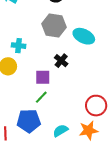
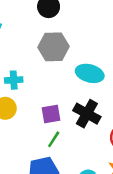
cyan ellipse: (84, 36) -> (90, 73), moved
black cross: (61, 61) -> (87, 114), moved, size x1.5

